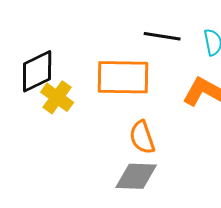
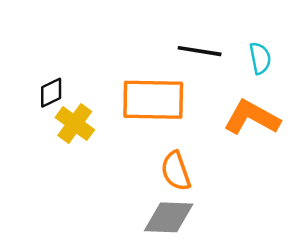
black diamond: (37, 71) -> (51, 93), size x0.6

